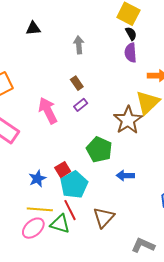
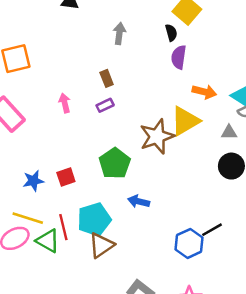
black semicircle: (131, 34) -> (171, 33), moved
pink arrow: (48, 111) -> (65, 103), size x0.6
cyan pentagon: (74, 185) -> (94, 219), moved

